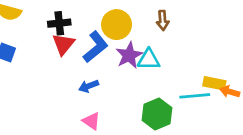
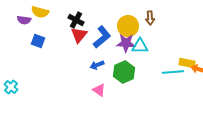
black cross: (59, 23) -> (76, 20), turned 35
yellow circle: (117, 25) -> (128, 26), moved
purple star: (129, 55) -> (126, 43), turned 30
green hexagon: (157, 114) -> (124, 72), moved

